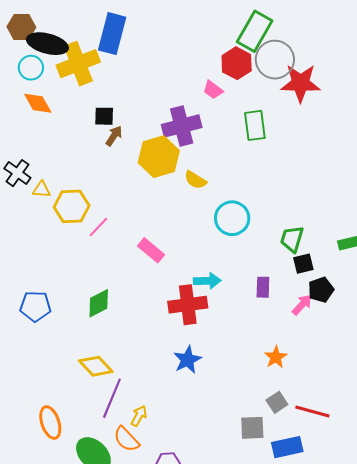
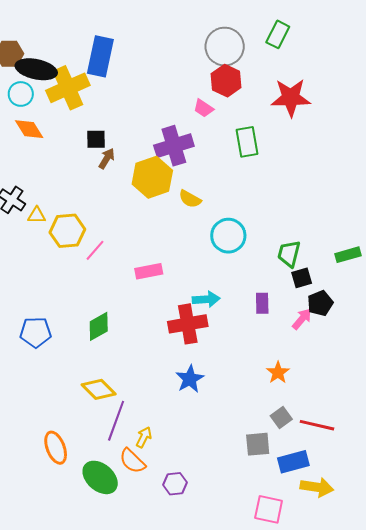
green rectangle: (255, 31) -> (278, 34), moved, size x0.7
gray circle: (275, 60) -> (225, 47), moved
pink rectangle: (151, 250) -> (149, 271), turned -48

